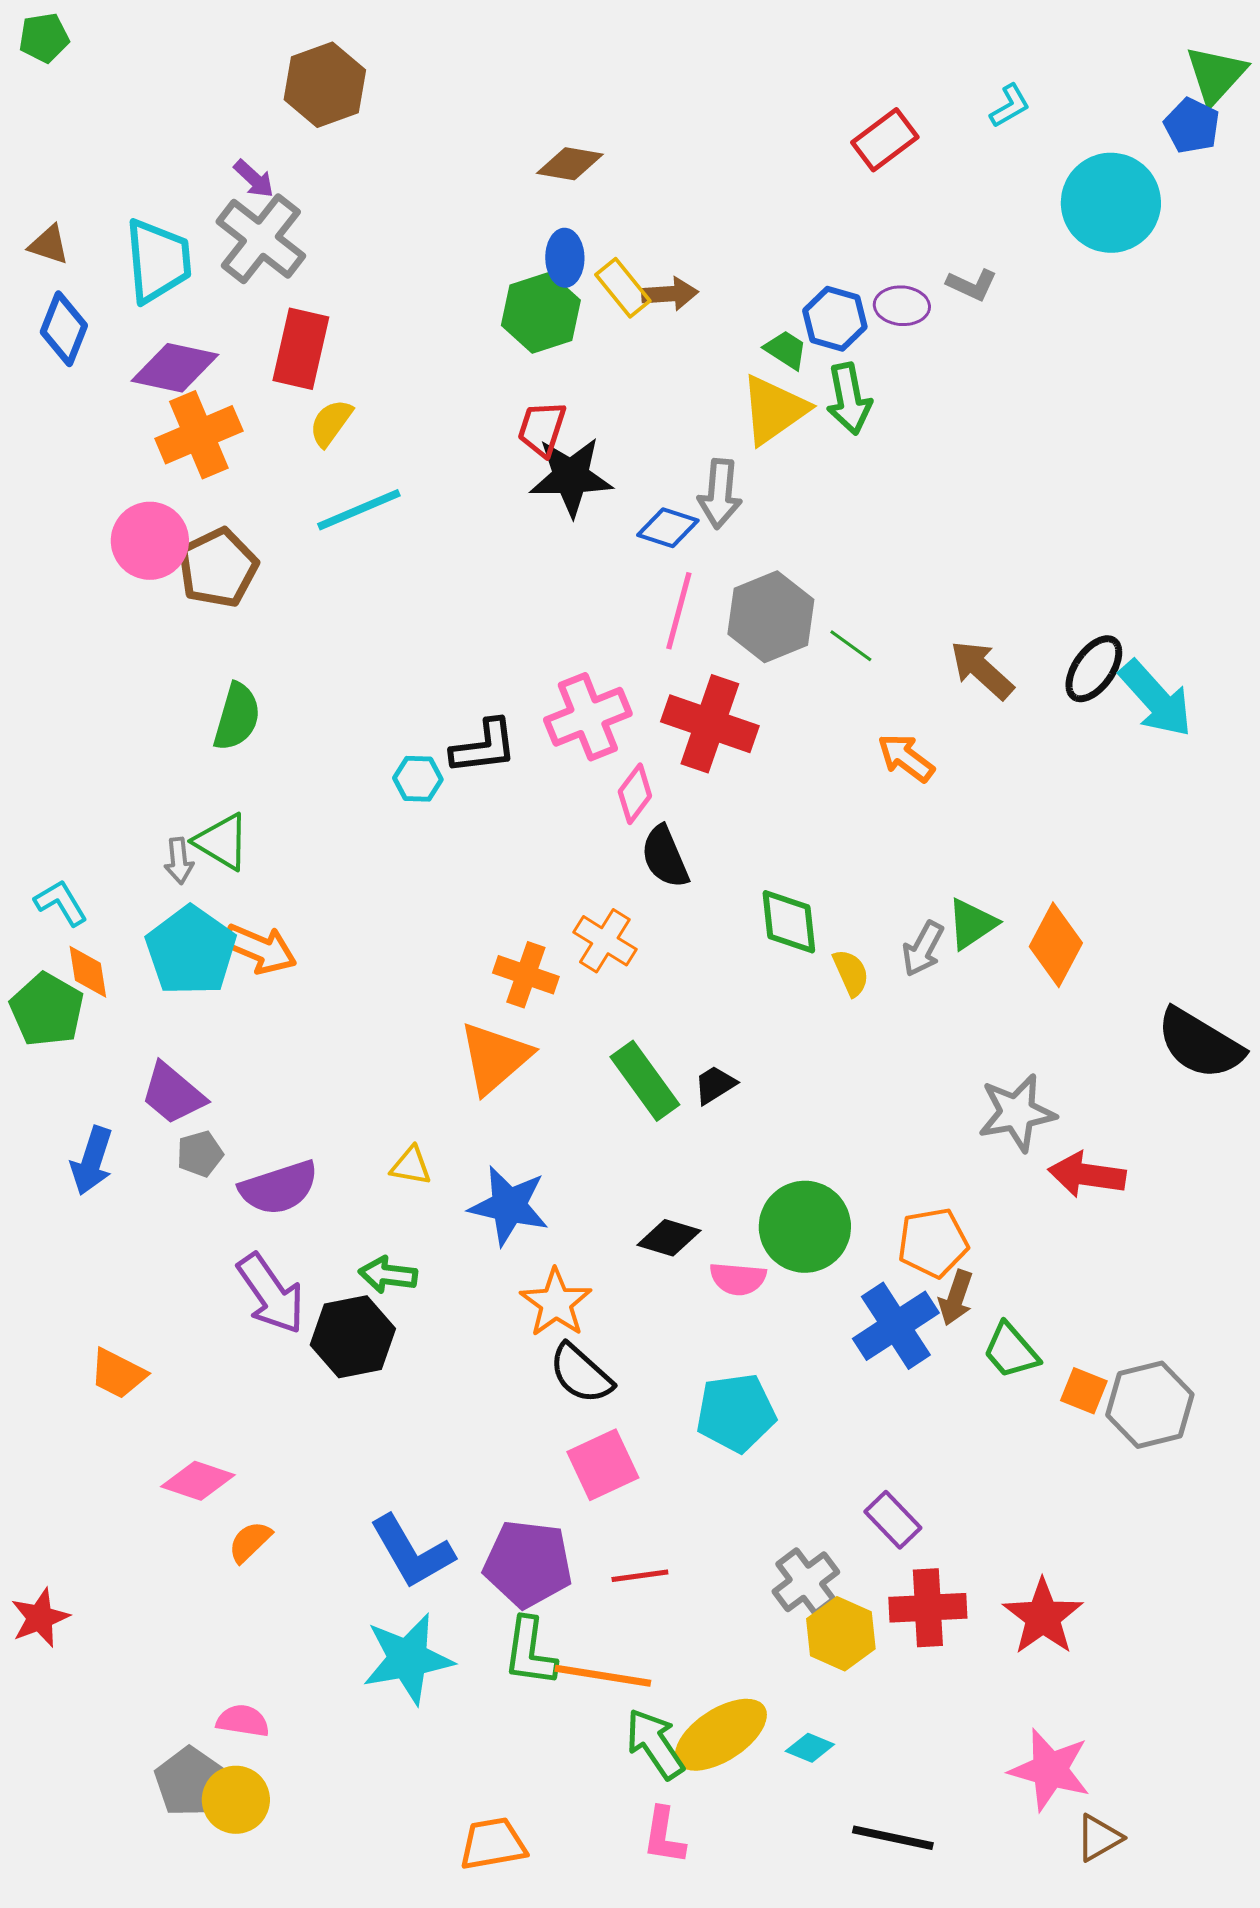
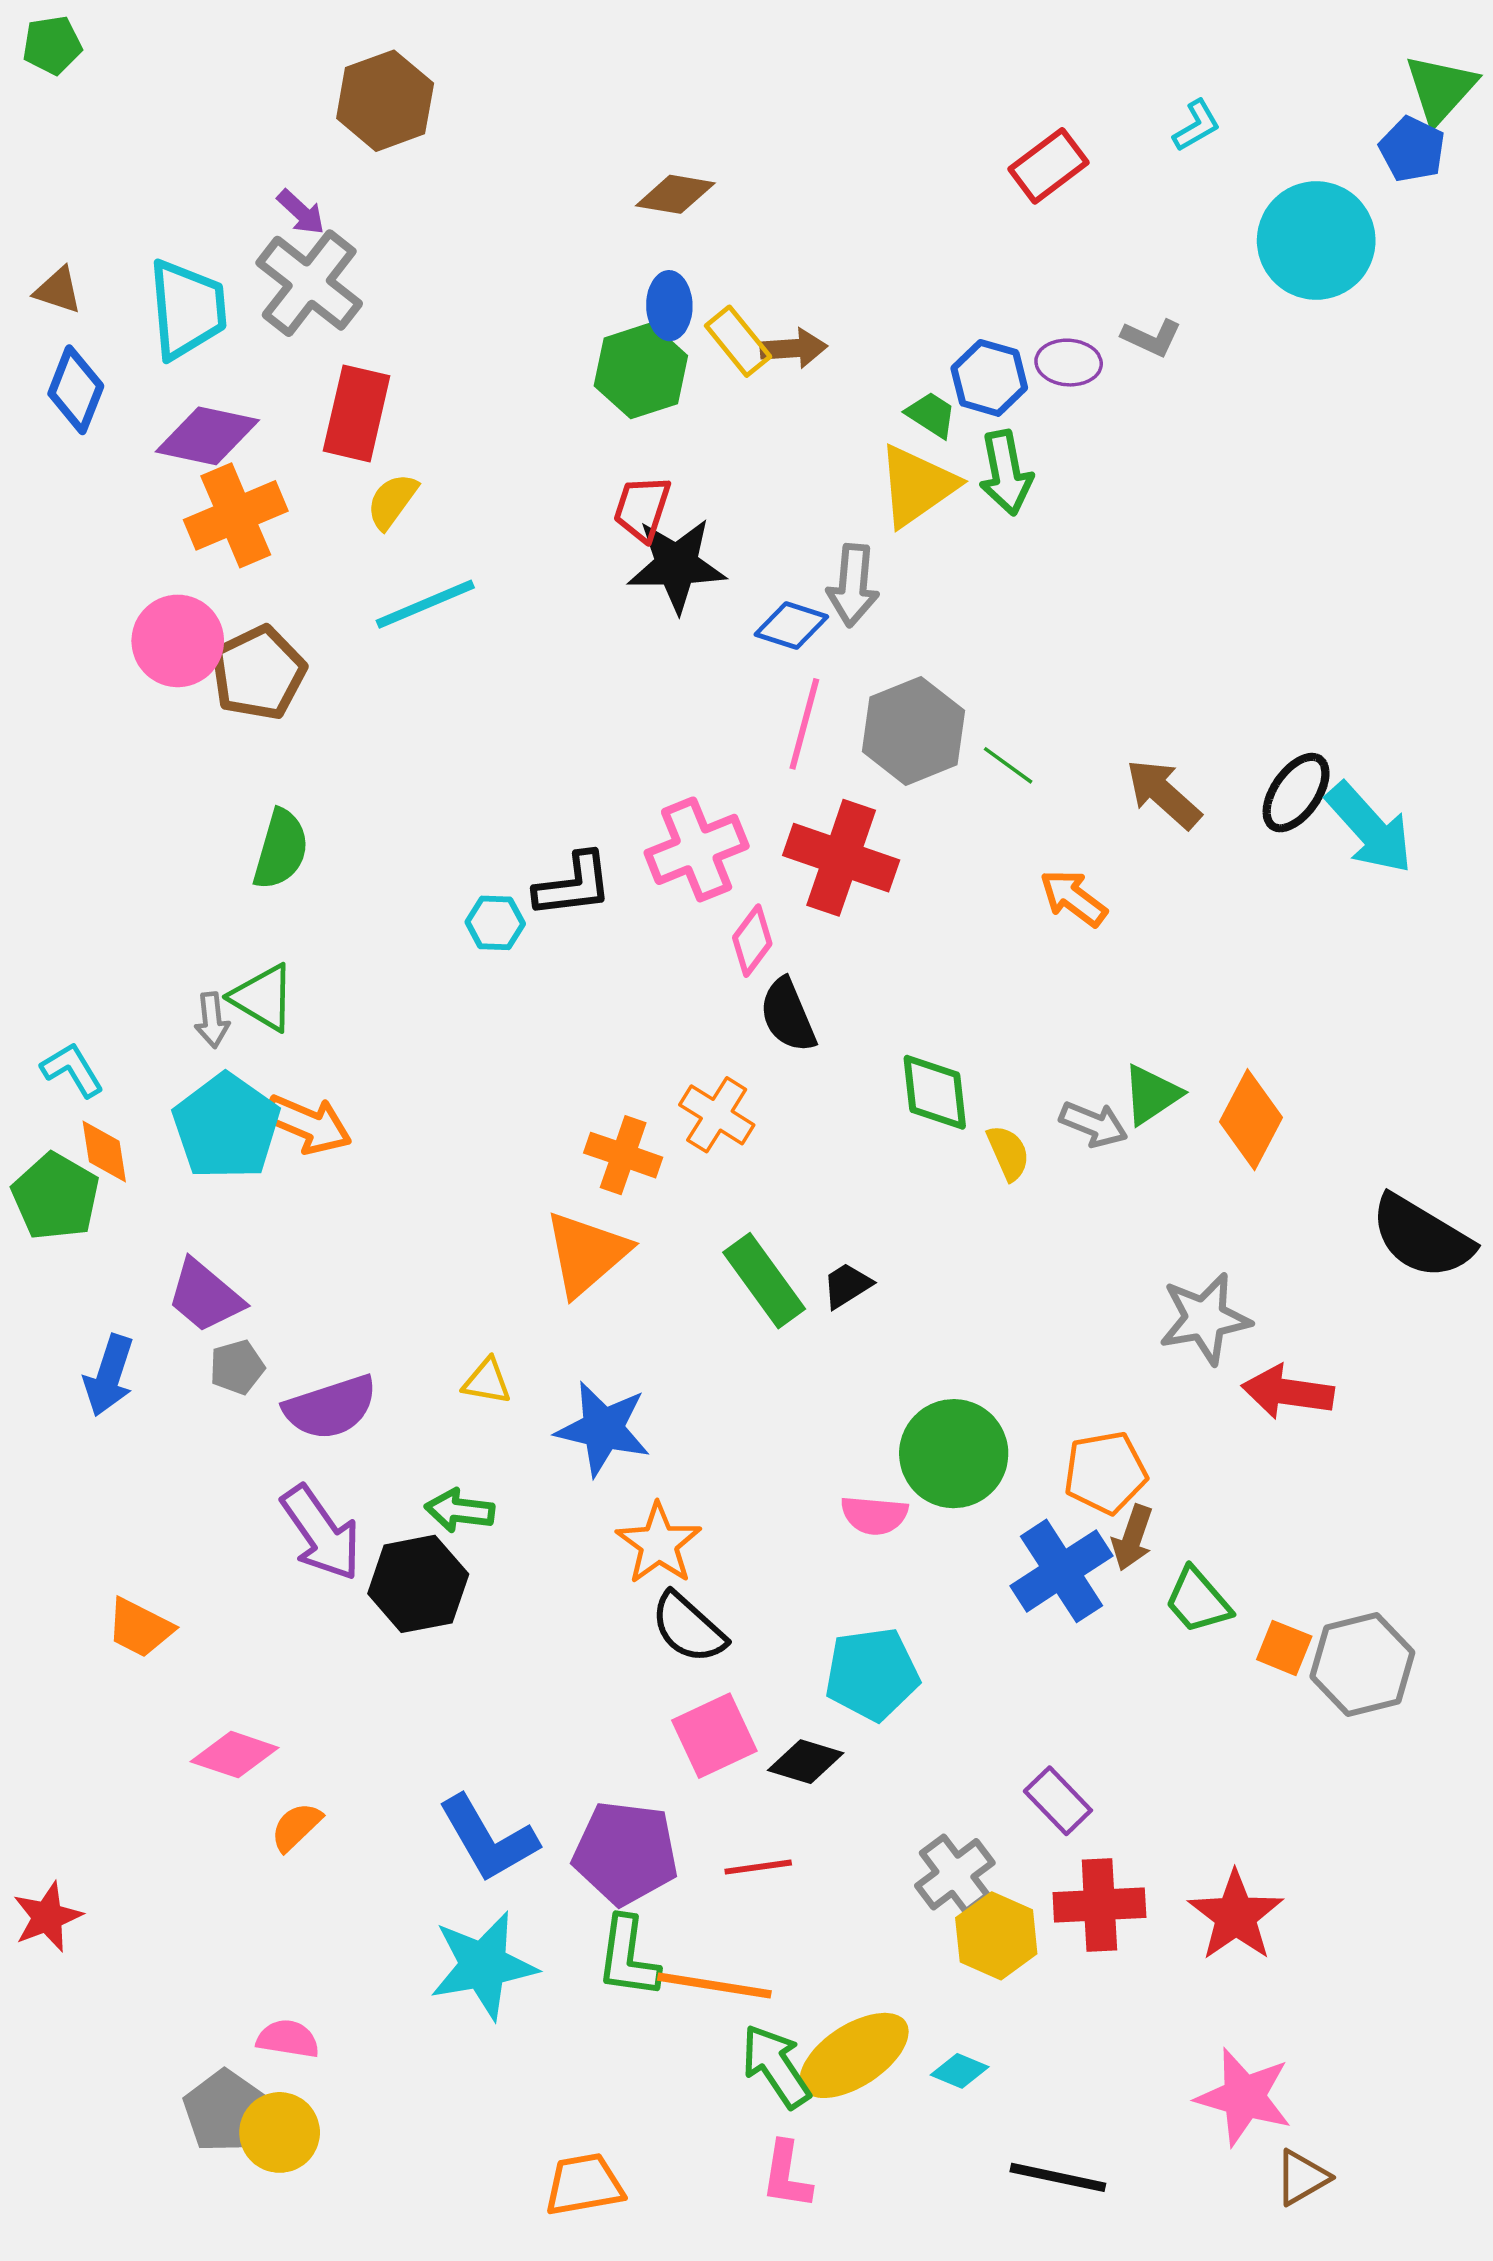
gray arrow: (923, 949) -> (1093, 1124), turned -96
black diamond: (669, 1238) -> (806, 1762), moved

